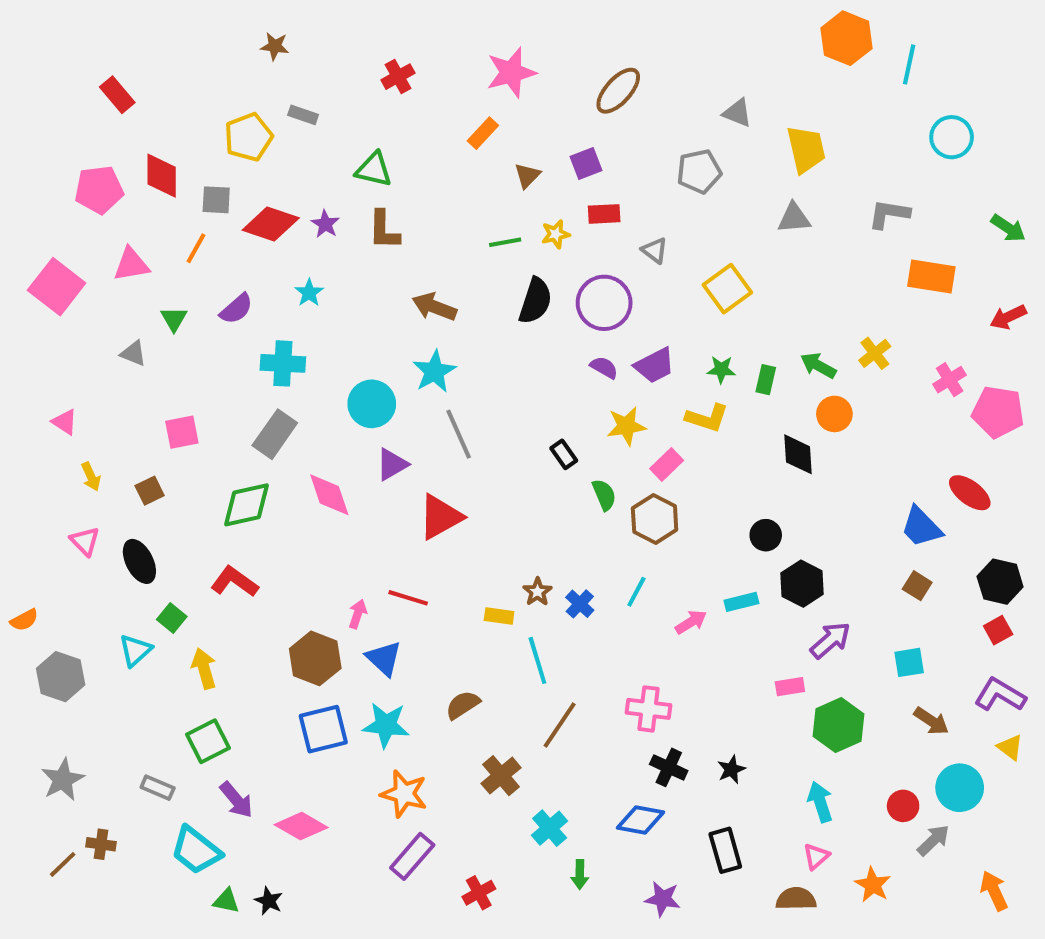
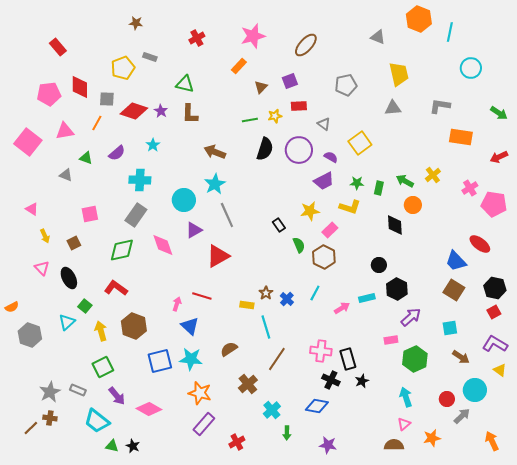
gray triangle: (737, 113) -> (378, 37), moved
green triangle: (174, 319) -> (86, 158), turned -40
purple semicircle: (604, 367) -> (331, 157), moved
brown square: (917, 586) -> (454, 290), size x1.5
brown hexagon: (315, 658) -> (134, 326), moved
gray star: (63, 780) -> (50, 392), moved
black rectangle: (725, 850) -> (348, 359), moved
orange star: (873, 885) -> (432, 438), turned 30

